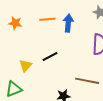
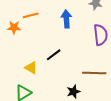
orange line: (47, 19) -> (31, 15), moved
yellow triangle: (26, 65) -> (31, 68), turned -32

